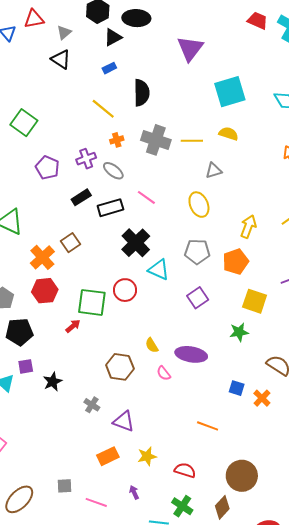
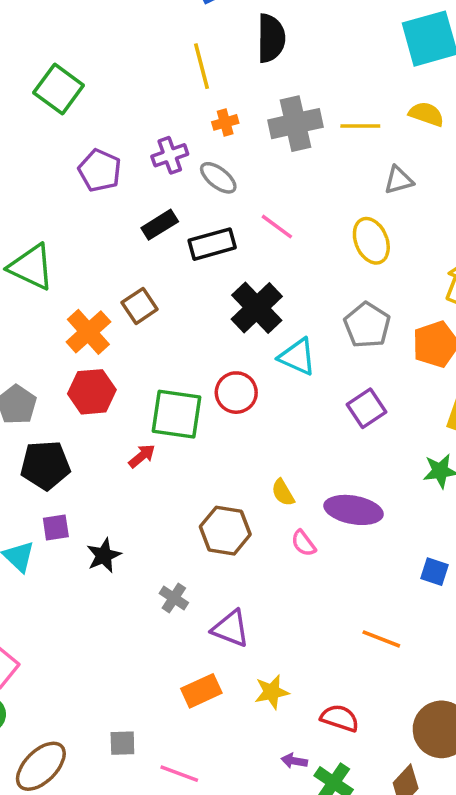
yellow line: (103, 109) -> (202, 66), turned 35
gray cross: (156, 140) -> (295, 124), turned -32
gray pentagon: (197, 252) -> (367, 325), turned 30
purple arrow: (134, 492) -> (294, 761), moved, turned -56

